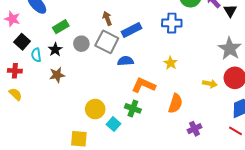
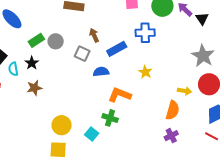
brown arrow: (107, 18) -> (94, 35), moved
blue rectangle: (131, 30) -> (117, 49), moved
gray square: (107, 42) -> (82, 54), size x0.7
gray circle: (81, 44) -> (56, 41), moved
orange semicircle: (175, 103) -> (173, 110), moved
yellow circle: (95, 109) -> (62, 125), moved

